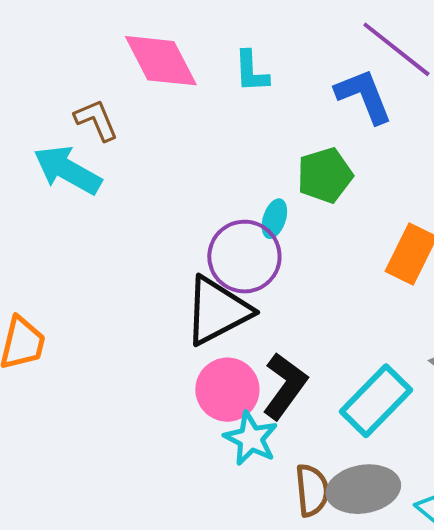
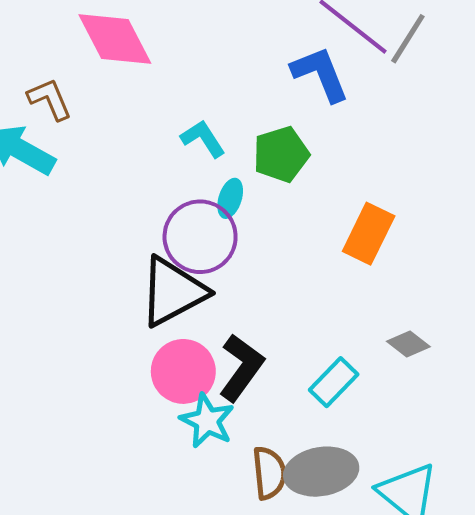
cyan L-shape: (251, 72) -> (203, 139), moved, turned 150
cyan rectangle: (376, 401) -> (334, 382), size x0.7

